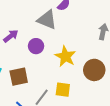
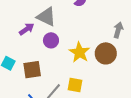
gray triangle: (47, 20) -> (46, 17), moved
brown circle: (94, 70) -> (106, 53), moved

